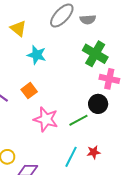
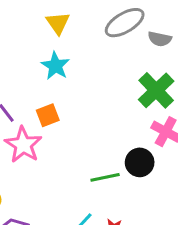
cyan star: (37, 55) -> (55, 66), moved
pink star: (46, 119) -> (23, 145), moved

